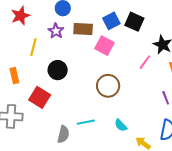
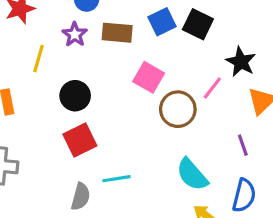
pink square: (104, 46) -> (149, 77), moved
brown circle: (108, 86) -> (178, 109), moved
red square: (40, 97) -> (80, 140), moved, turned 30
cyan semicircle: (121, 125) -> (192, 175), moved, size x1.6

